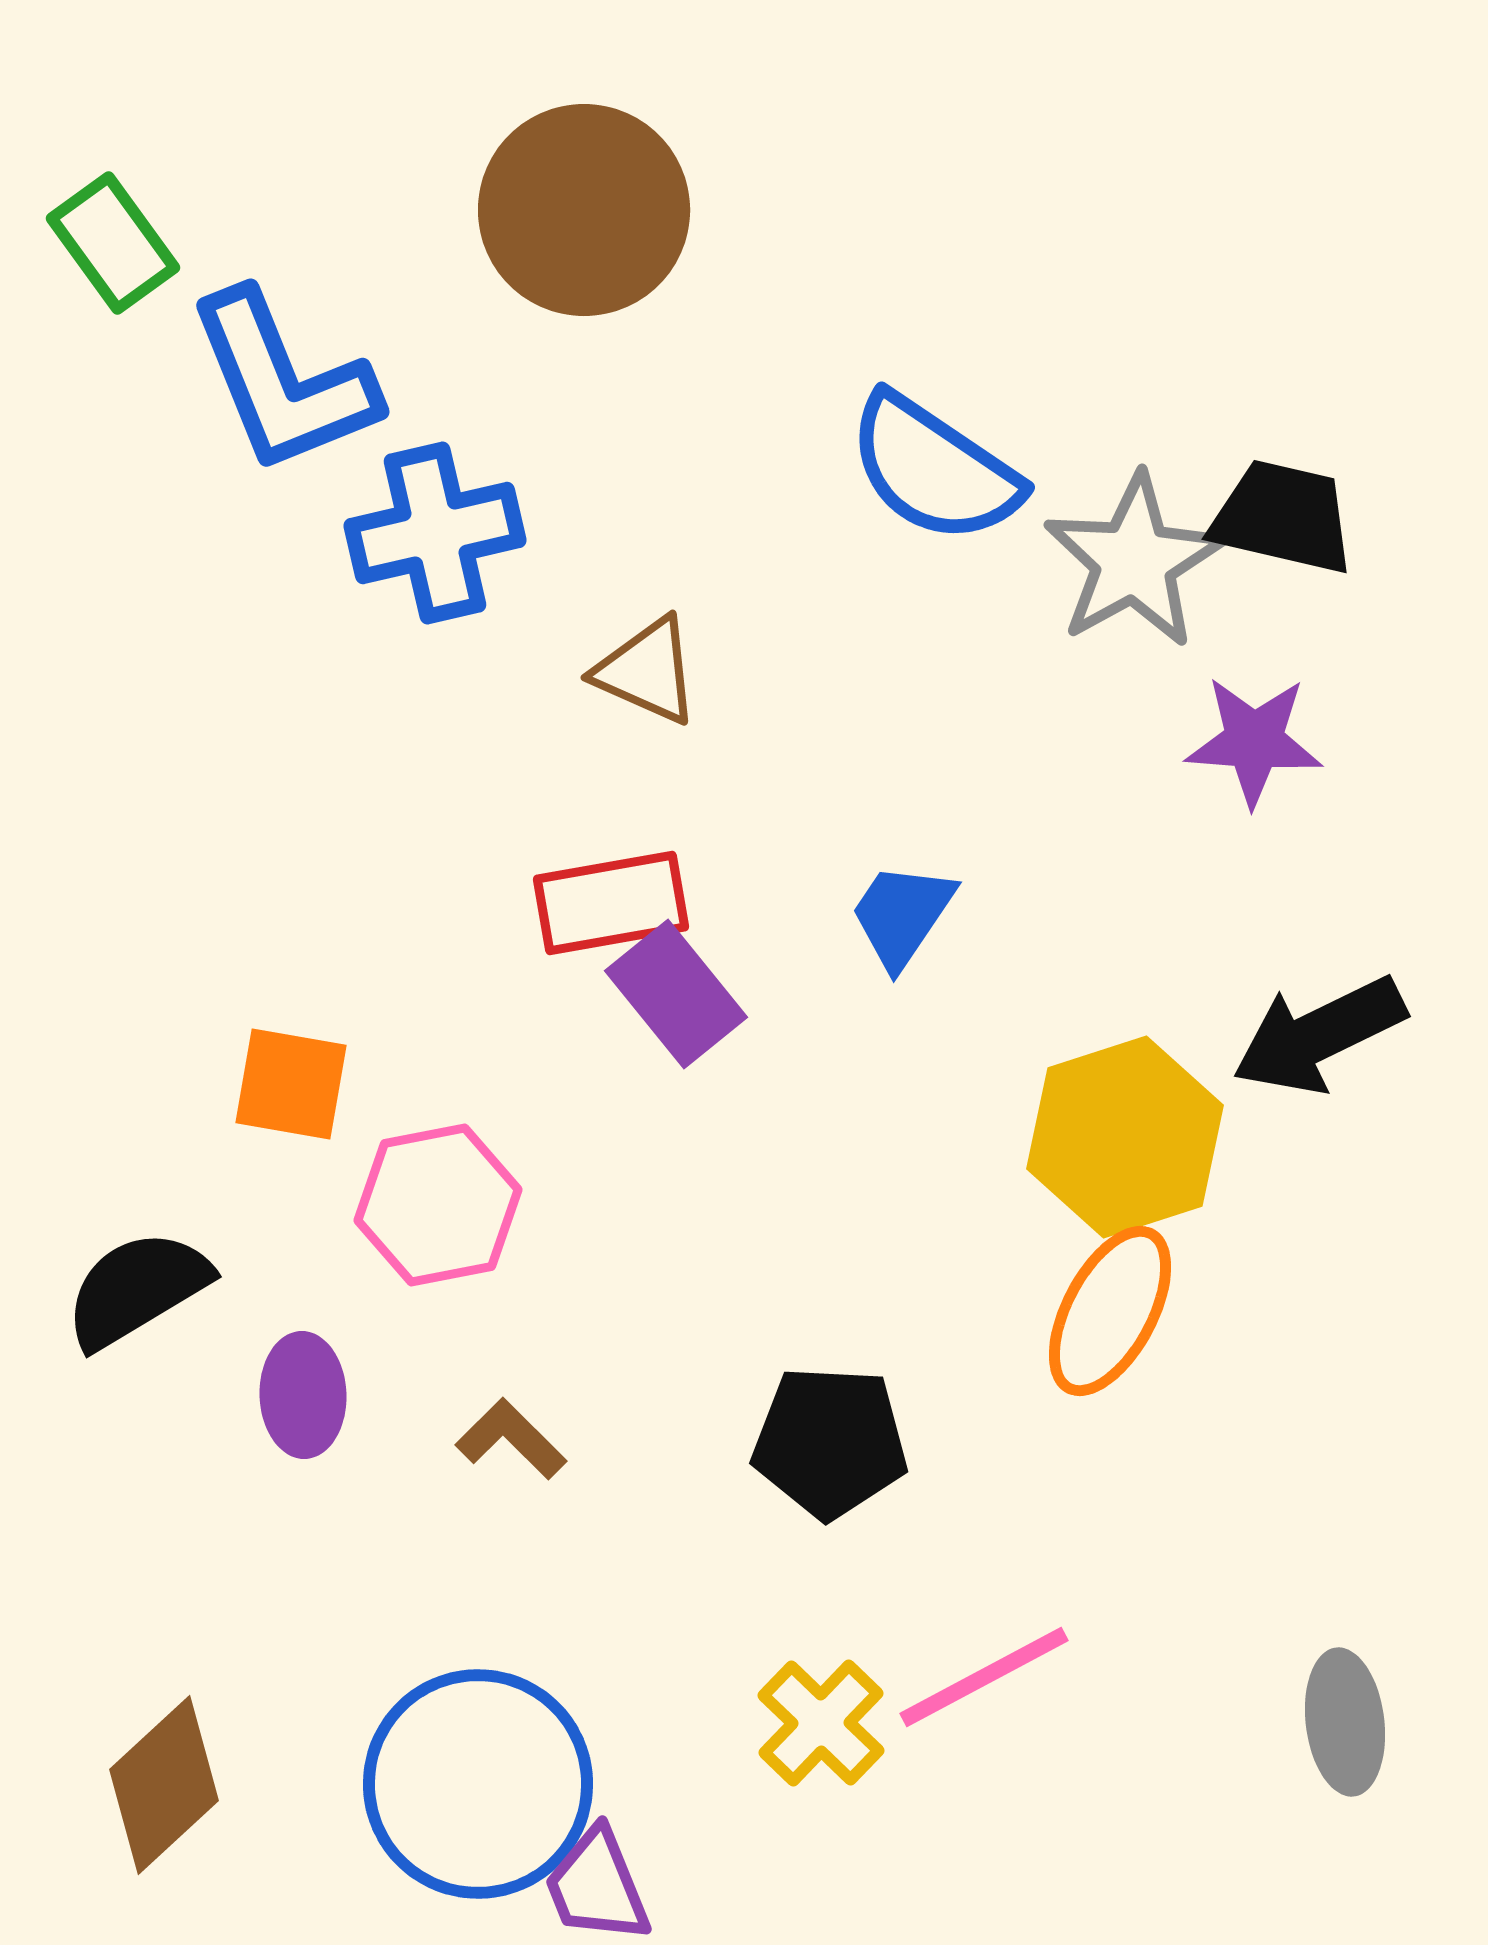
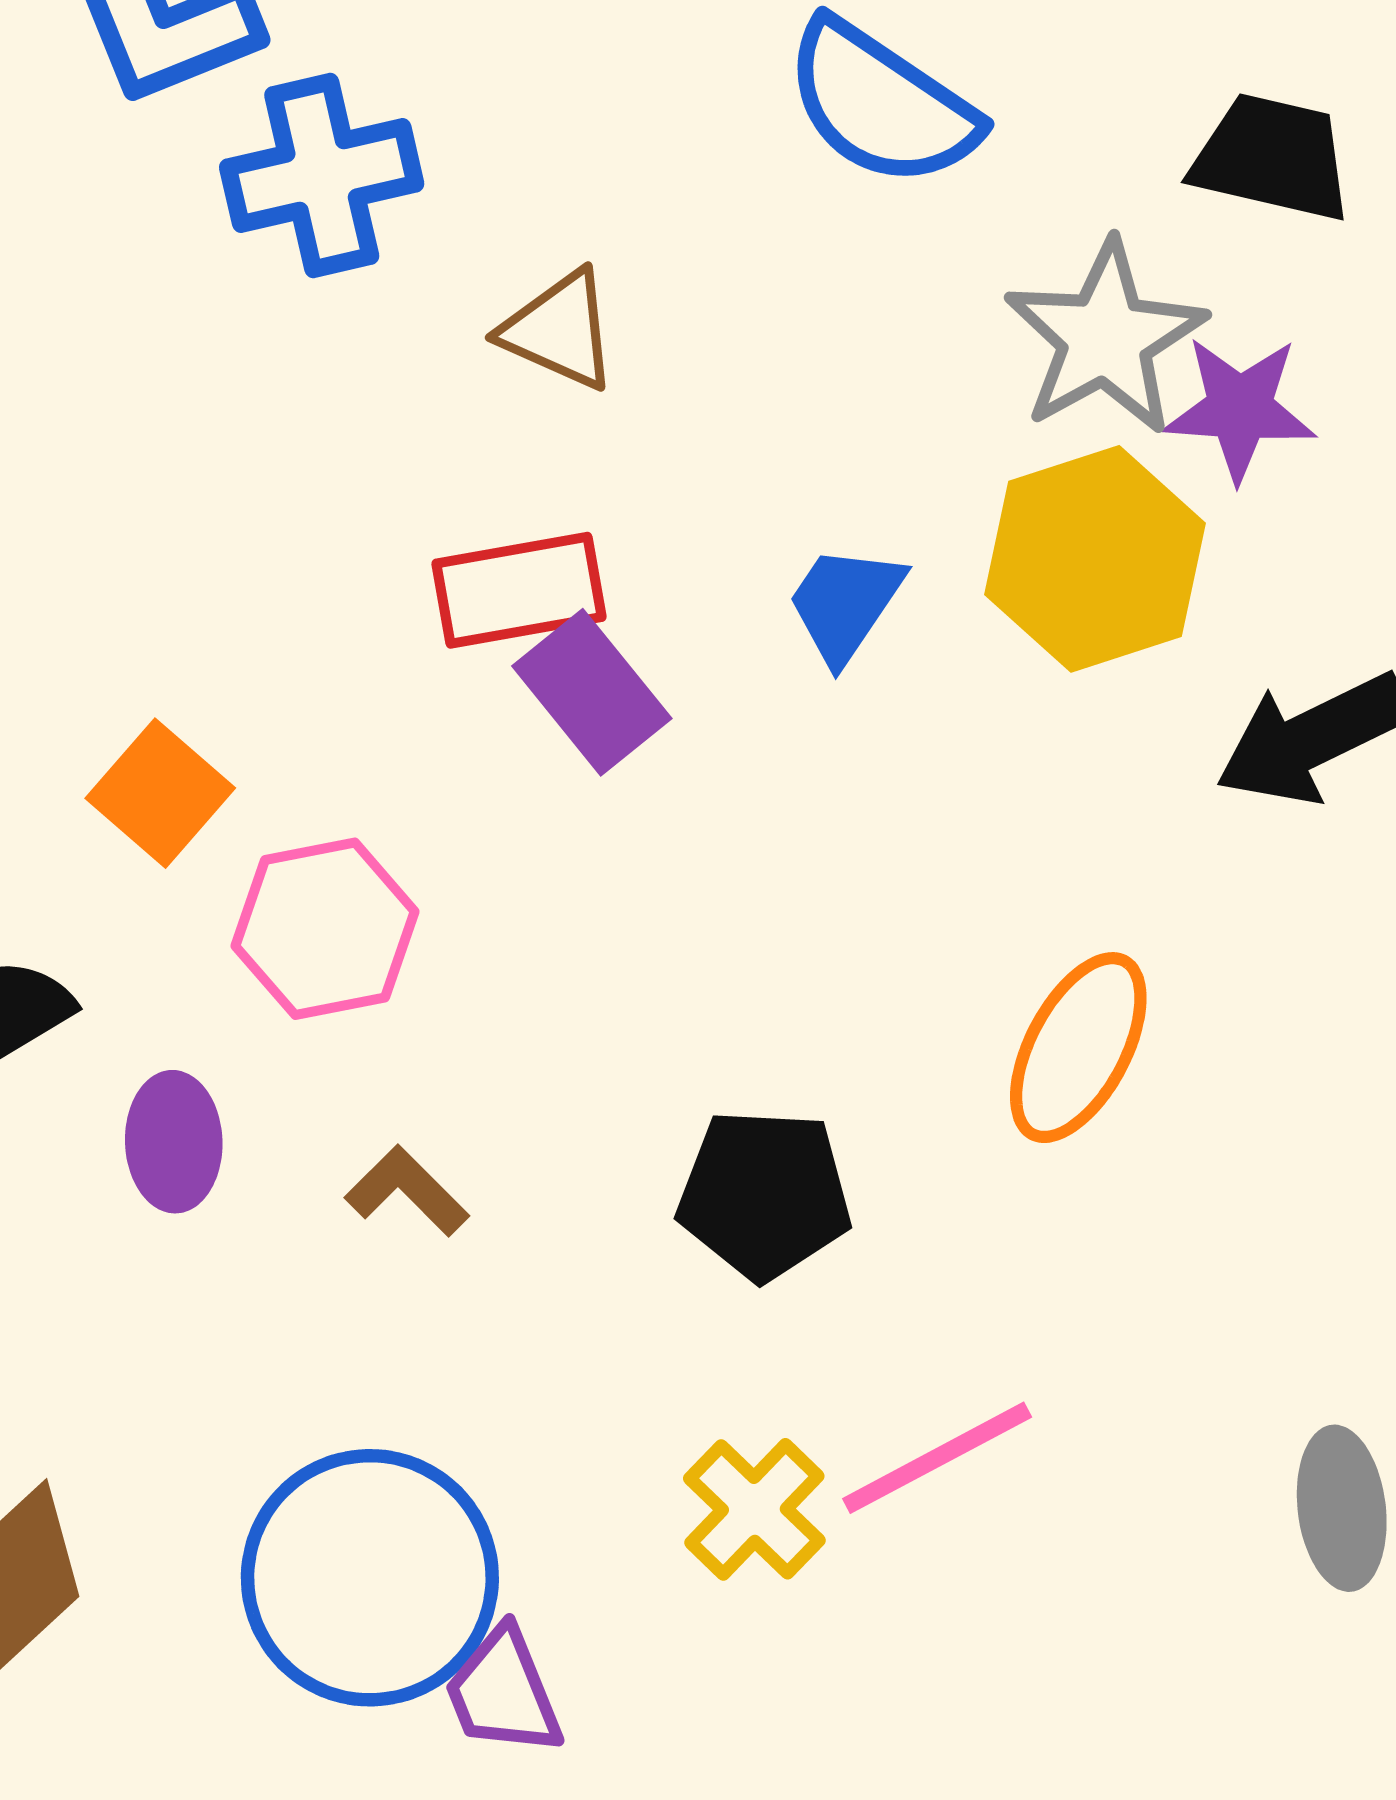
gray star: (1134, 561) -> (1105, 338), moved
orange square: (291, 1084) -> (160, 793), turned 31
yellow hexagon: (1125, 1137) -> (1095, 559), moved

